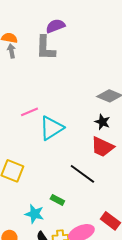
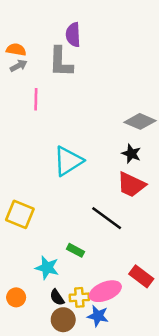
purple semicircle: (55, 26) -> (73, 35), turned -72
gray arrow: (11, 51) -> (19, 66), turned 72
pink line: (29, 112) -> (36, 99), moved, turned -66

